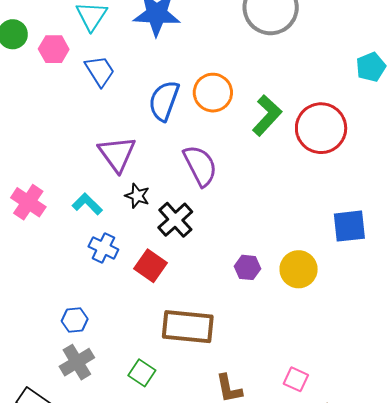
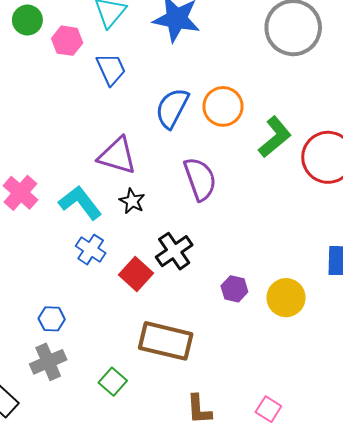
purple triangle: (117, 154) -> (117, 156), turned -45
cyan L-shape: (87, 204) -> (80, 203), size x1.4
black cross: (175, 220) -> (174, 251), moved

